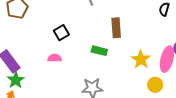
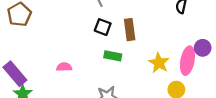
black square: (61, 33) -> (103, 27), moved, turned -35

